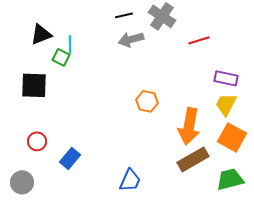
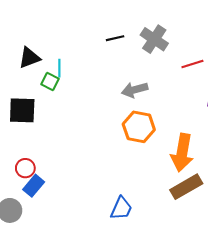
gray arrow: (131, 39) -> (135, 90), moved
orange hexagon: (147, 101) -> (139, 127), size x1.4
blue rectangle: (70, 158) -> (34, 186), moved

